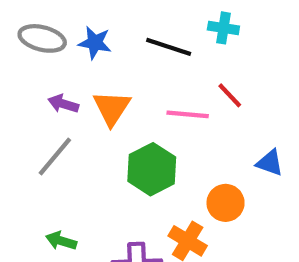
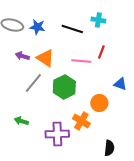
red line: (230, 95) -> (101, 52), turned 64
orange triangle: (112, 108) -> (45, 58), turned -30
gray line: (55, 157) -> (33, 83), moved

